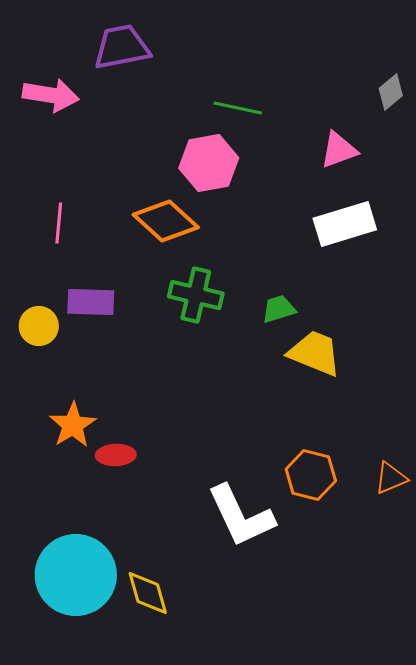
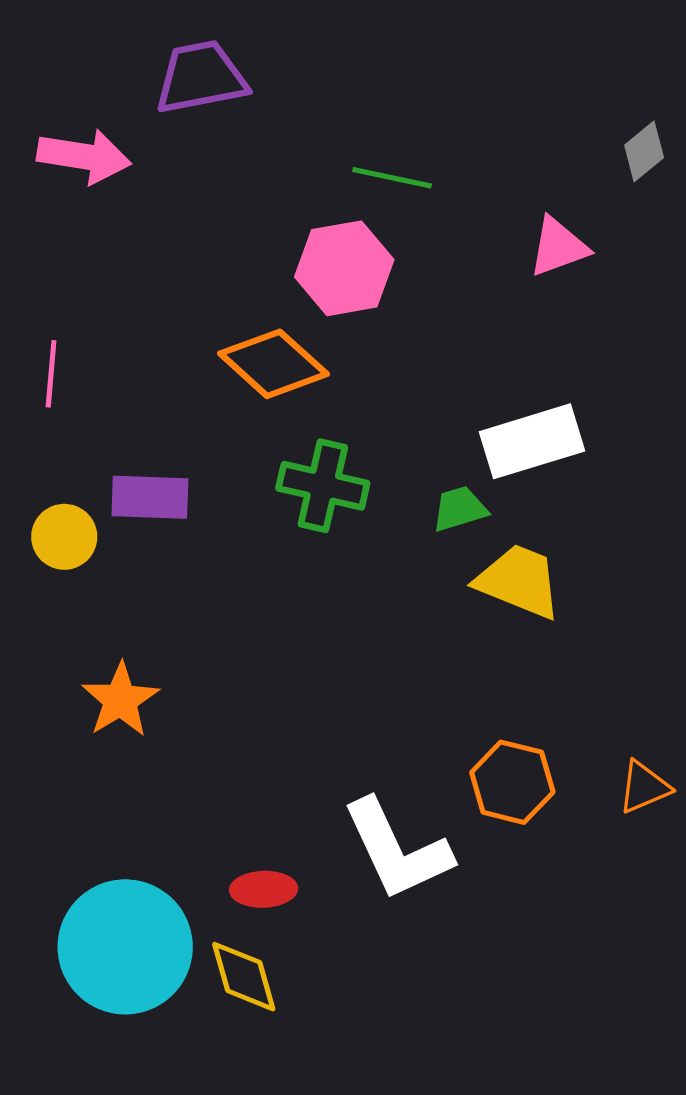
pink line: (59, 223) -> (51, 374), moved
white rectangle: (345, 224) -> (532, 441), moved
red ellipse: (116, 455) -> (264, 889), moved

